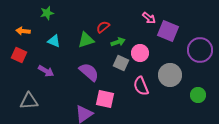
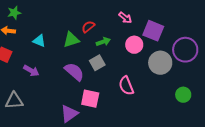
green star: (47, 13) -> (14, 13), moved
pink arrow: (149, 18) -> (125, 18), moved
pink circle: (140, 53) -> (134, 45), moved
gray square: (121, 63) -> (97, 63), moved, turned 35
gray circle: (170, 75) -> (160, 63), moved

